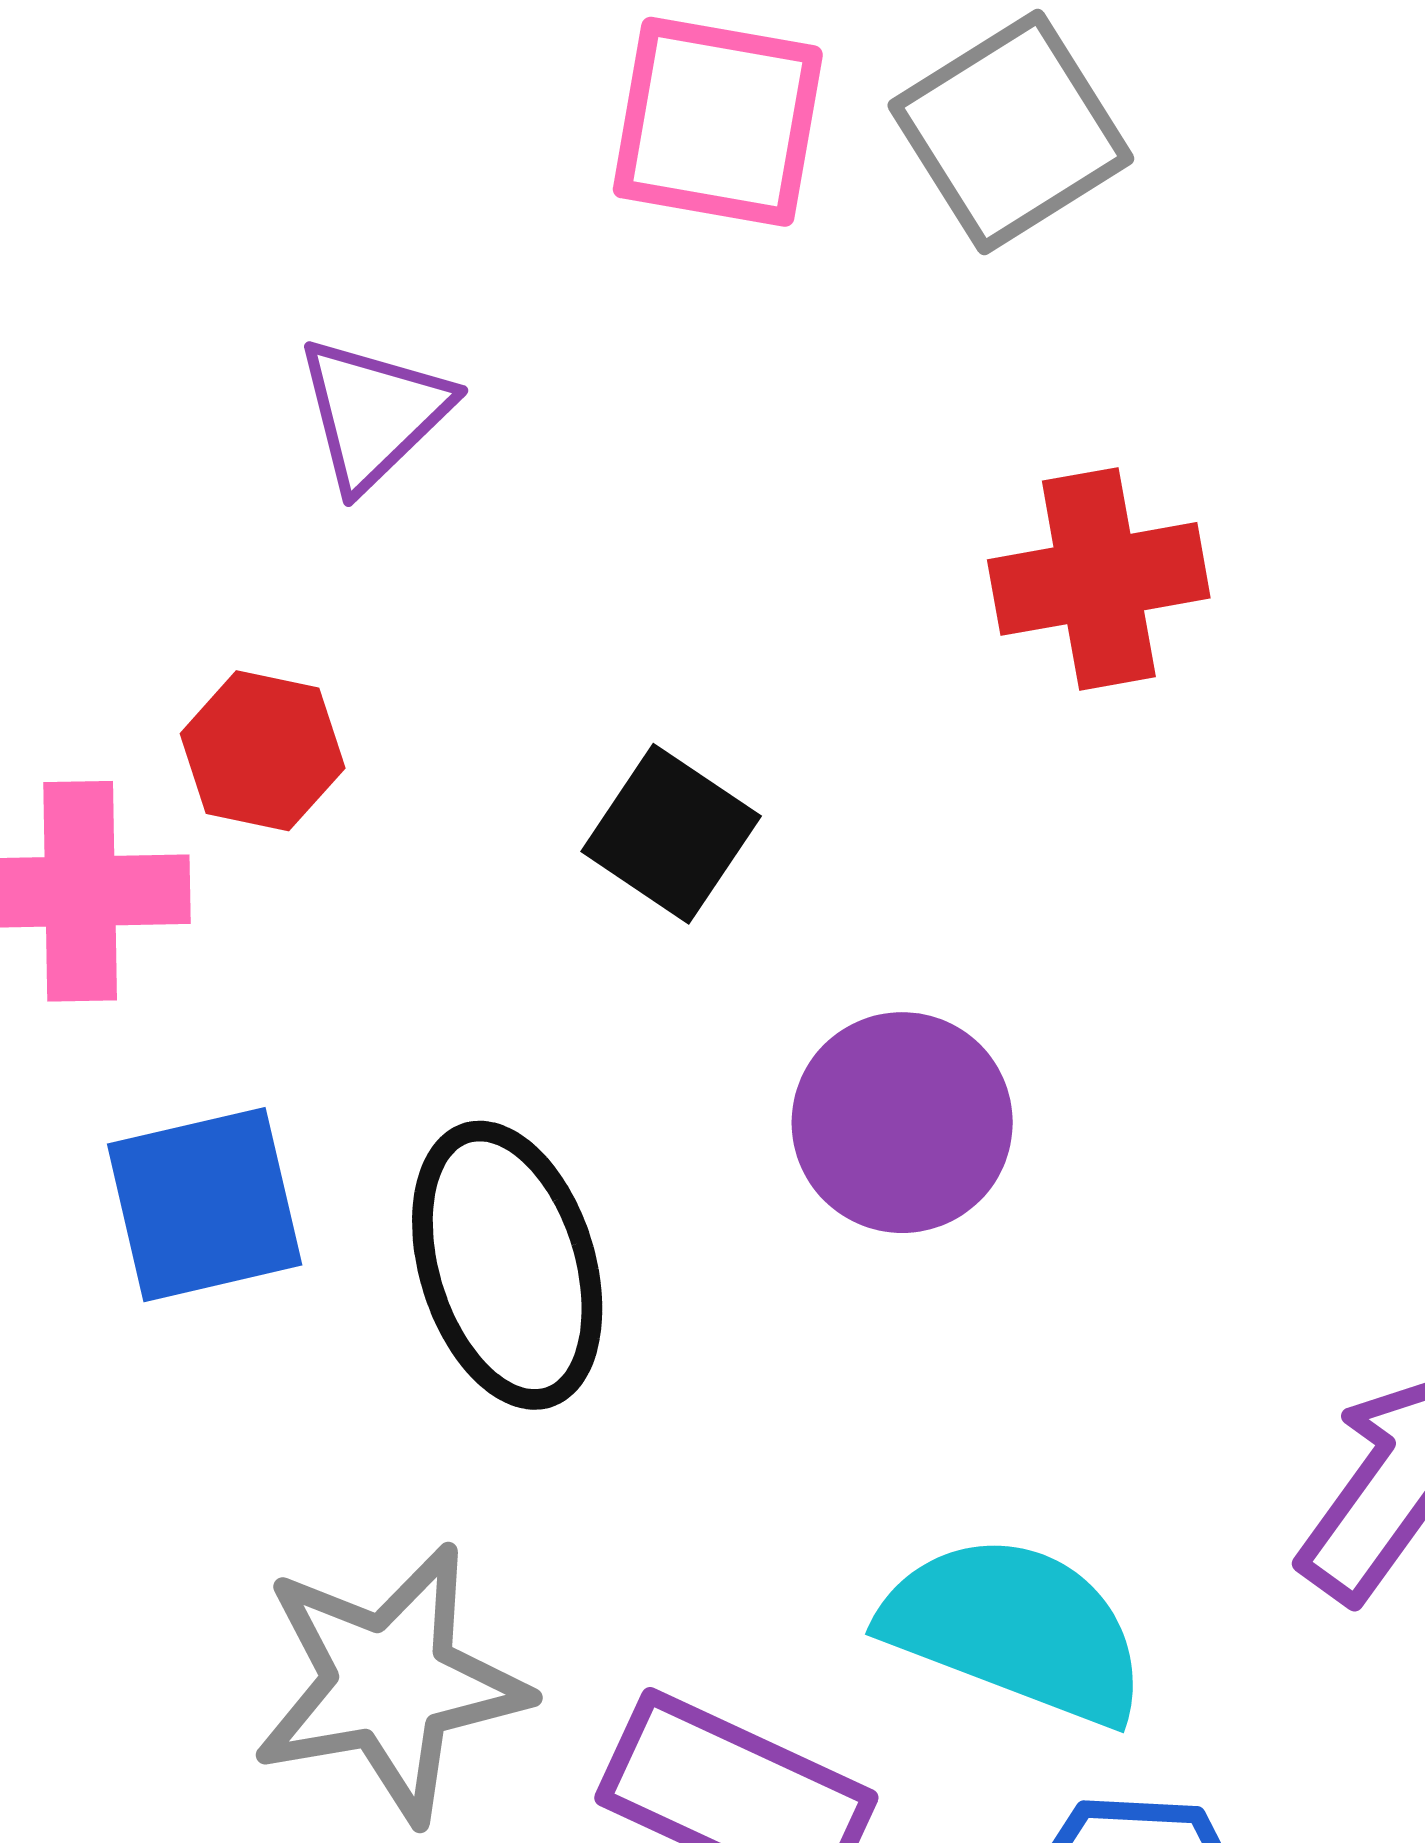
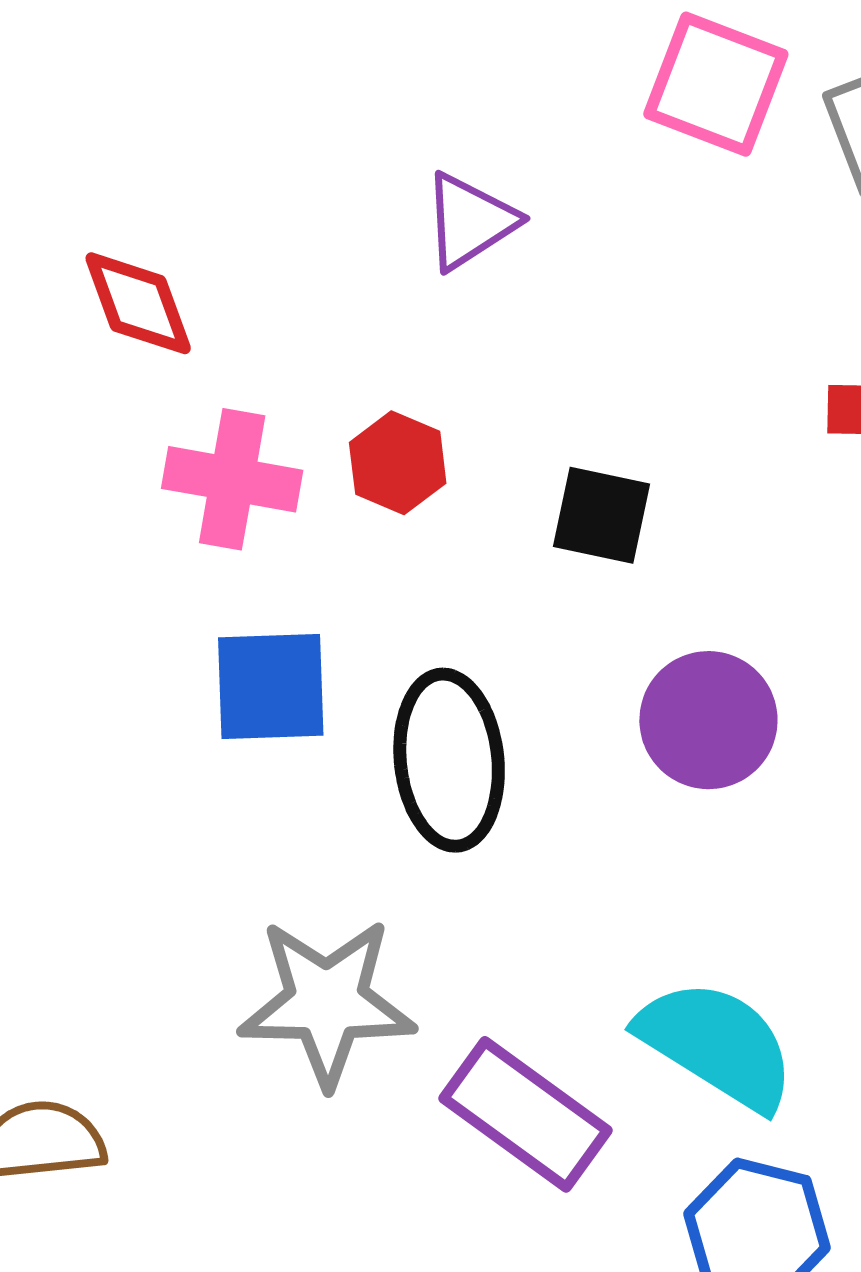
red hexagon: (263, 751) -> (398, 463), moved
black square: (671, 834) -> (602, 515), turned -33

